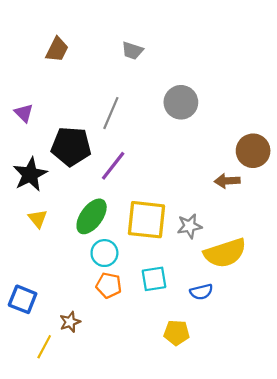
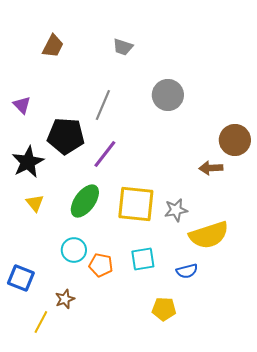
cyan circle: (104, 253) -> (74, 250), moved

